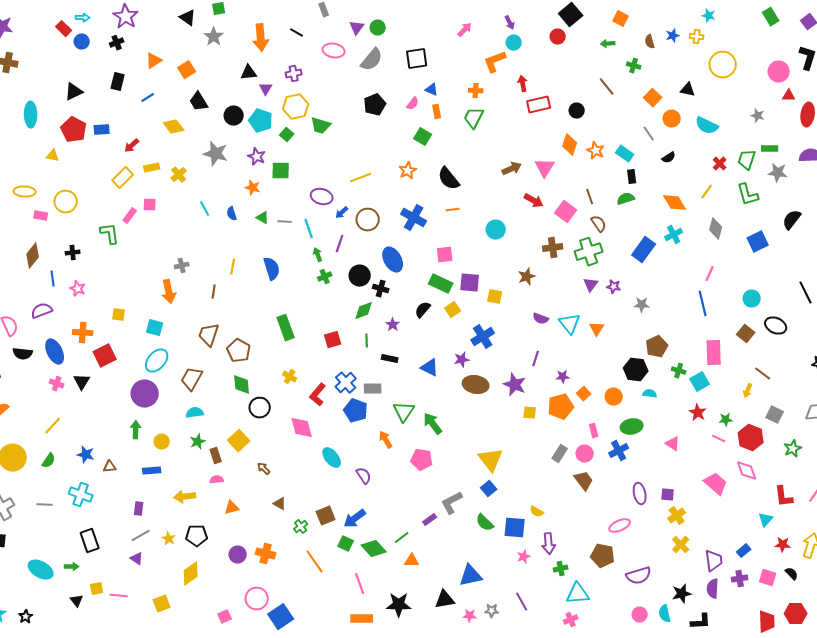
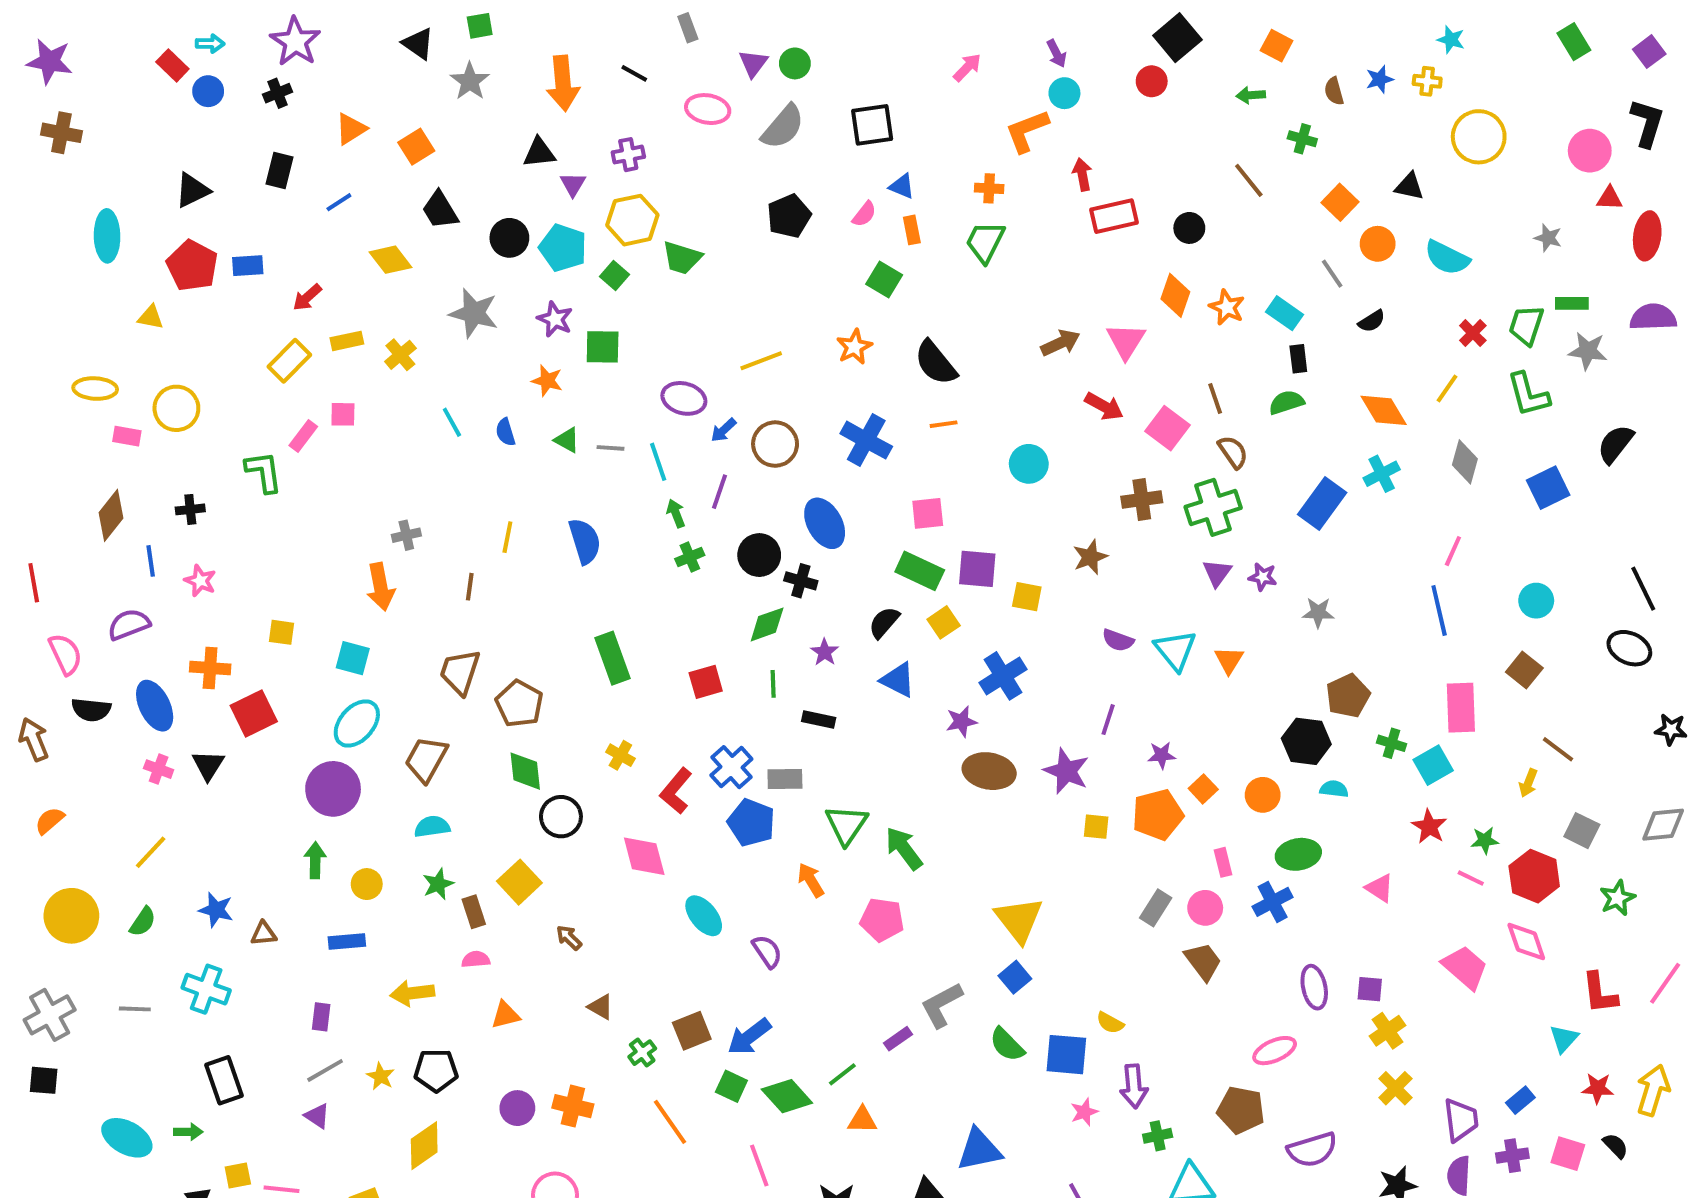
black ellipse: (776, 326) -> (1629, 648), moved
blue triangle: (430, 368) -> (898, 680), moved

